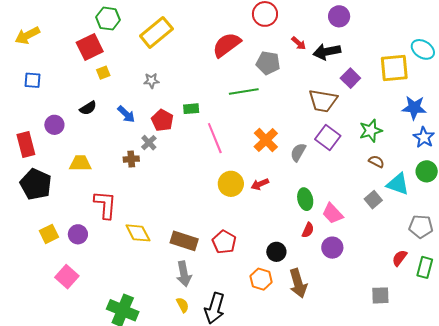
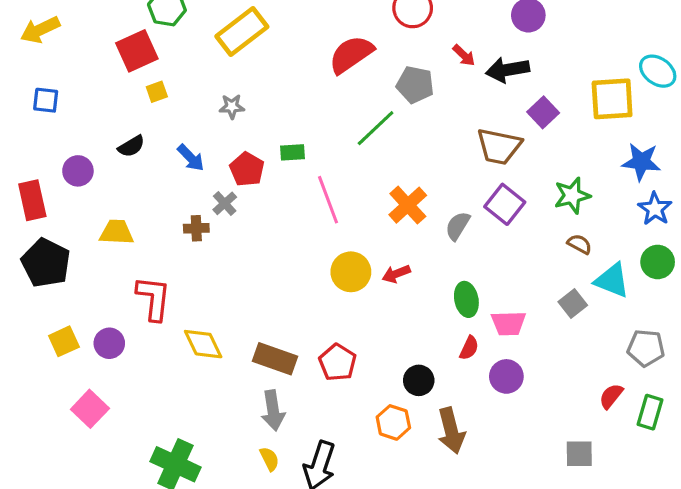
green line: (244, 91) -> (376, 128), turned -36
pink trapezoid: (333, 214) -> (508, 323), turned -50

